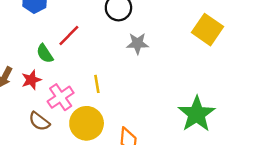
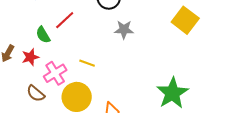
yellow line: (97, 84) -> (87, 63), turned -63

